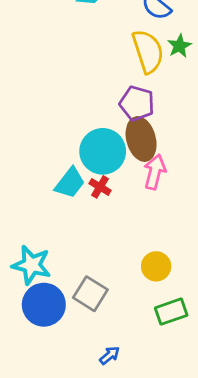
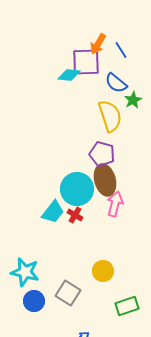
green star: (179, 46) -> (133, 100), moved
yellow circle: (156, 266) -> (103, 271), moved
blue circle: (44, 305) -> (34, 301), size x0.7

